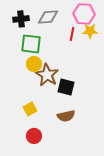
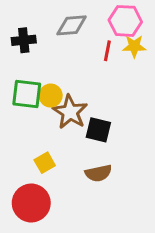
black cross: (21, 19) -> (24, 40), moved
green square: (31, 44) -> (27, 94), moved
red circle: (34, 136) -> (31, 203), moved, size x1.6

